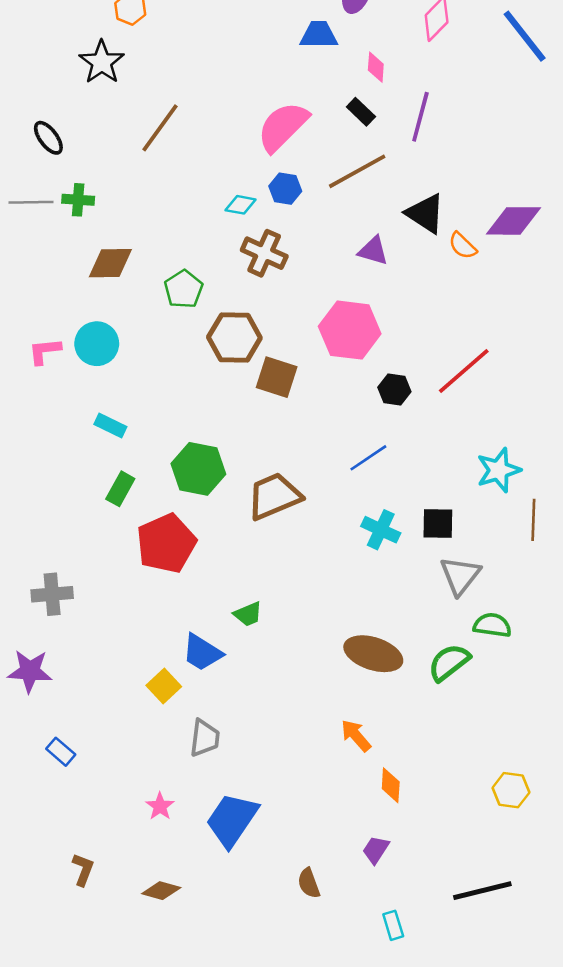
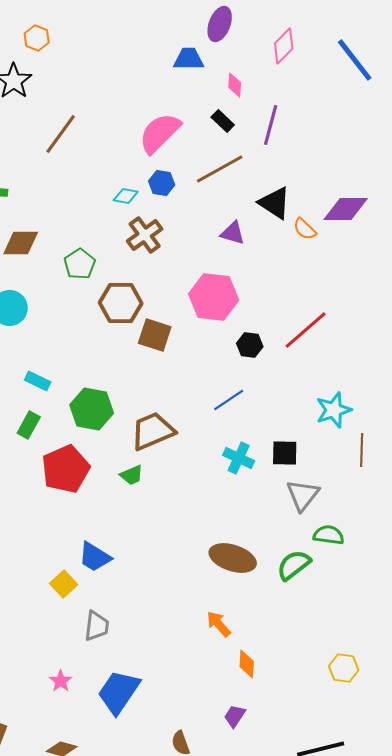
brown cross: (264, 253) -> (145, 235), turned 30
cyan rectangle: (110, 426) -> (38, 381), moved
green trapezoid: (248, 614) -> (132, 475), moved

